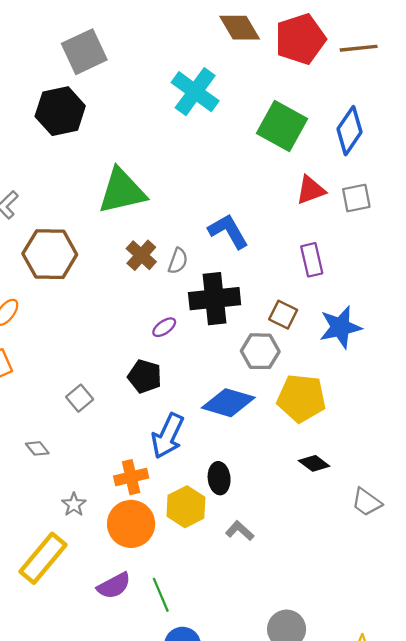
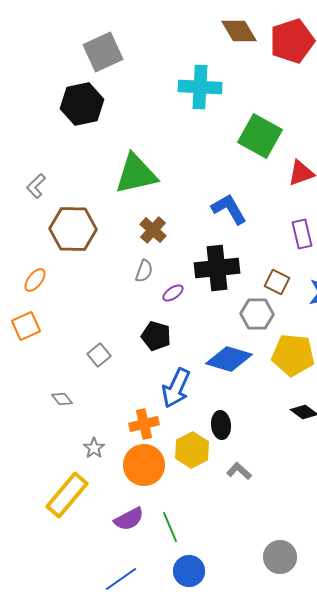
cyan cross: (195, 92) -> (200, 87), turned -33
green square: (282, 126) -> (260, 136), moved
gray semicircle: (178, 261) -> (144, 271), moved

